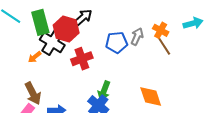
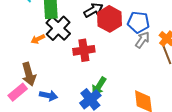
red hexagon: (66, 29) -> (110, 19), moved
blue pentagon: (117, 42) -> (138, 22), moved

